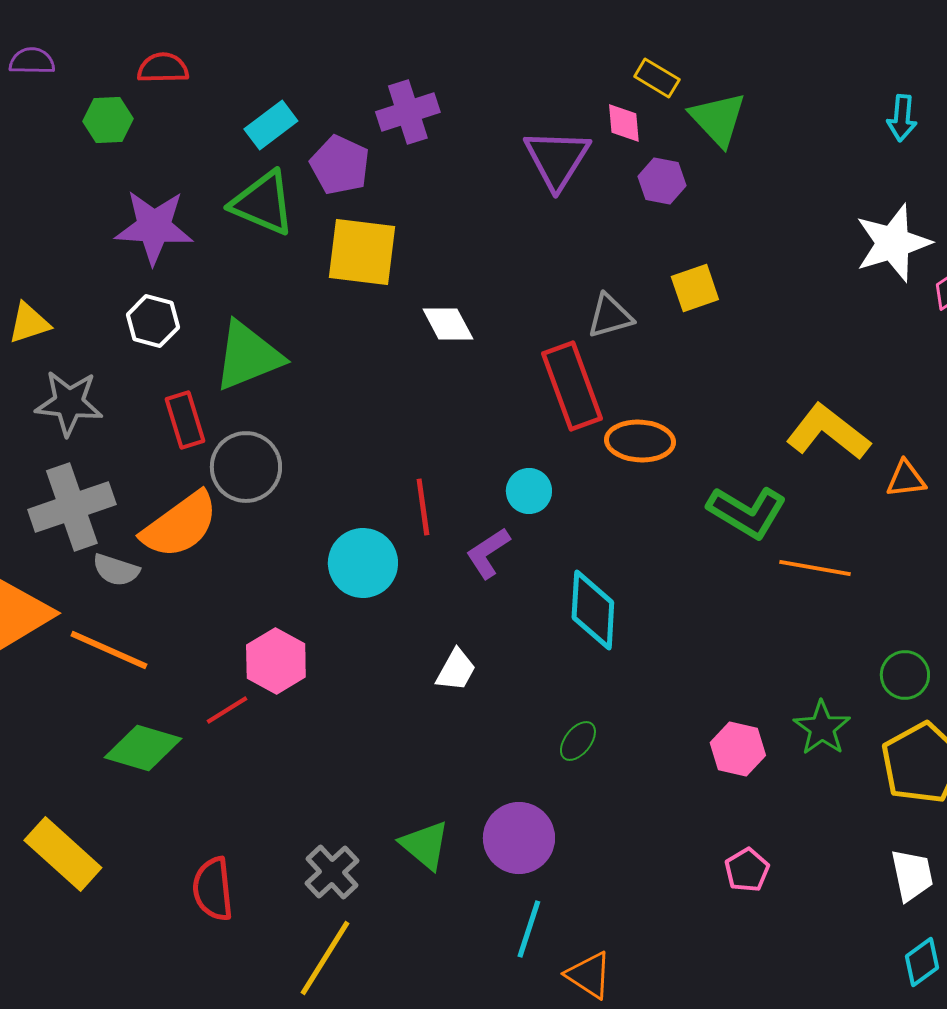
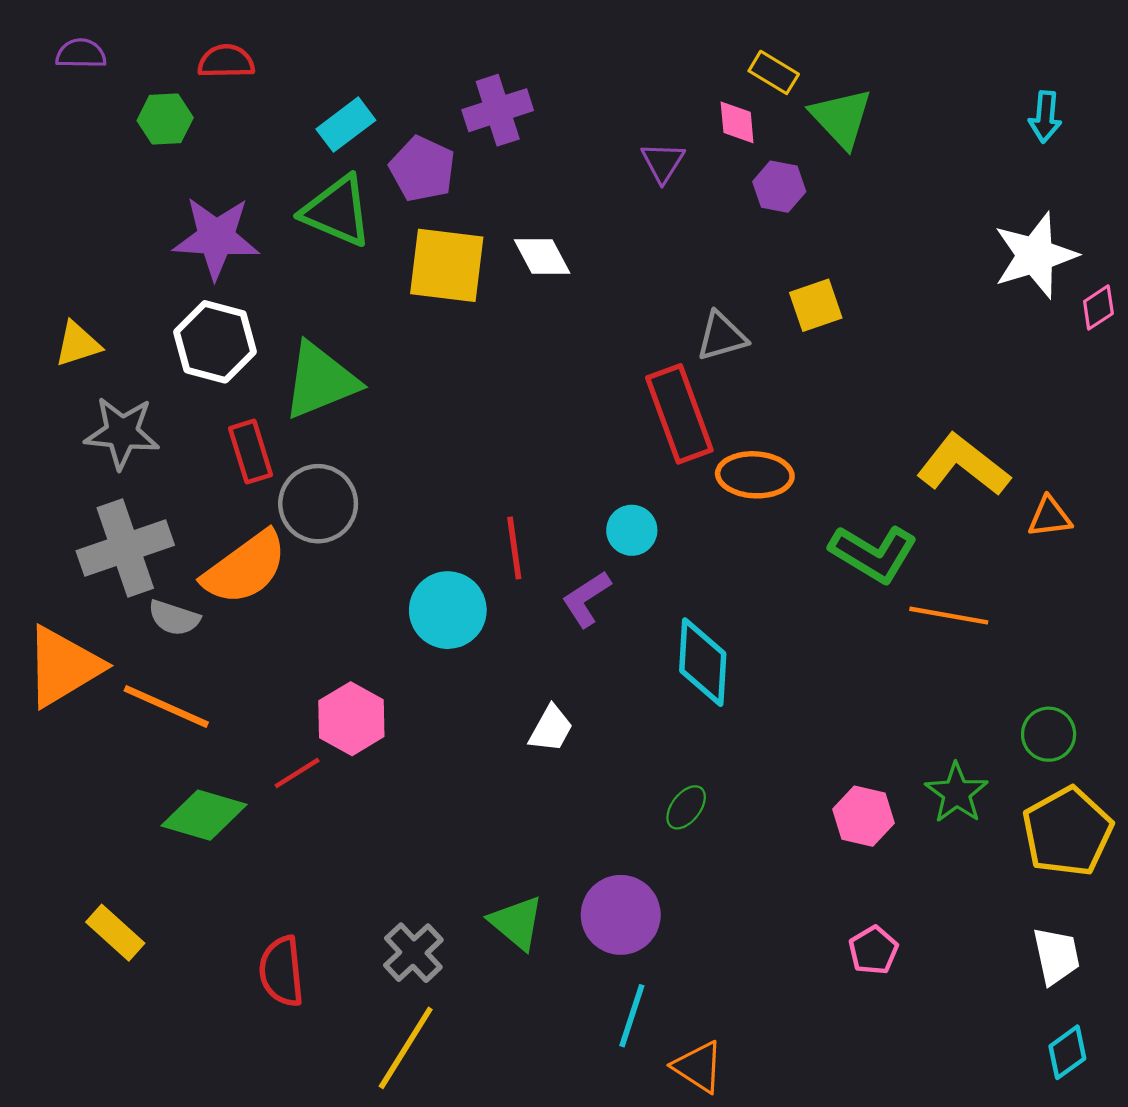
purple triangle: (557, 159) -> (663, 162), size x0.6
white hexagon: (153, 321) -> (215, 342), size x1.4
white diamond: (448, 324) -> (542, 256), moved
yellow rectangle: (63, 854) -> (115, 933), size x0.7

